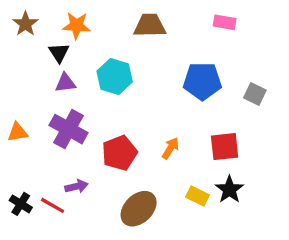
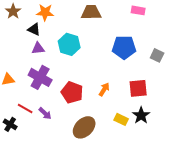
black triangle: (59, 53) -> (34, 29), turned -32
red pentagon: (119, 153) -> (72, 92), turned -30
purple arrow: (76, 186) -> (45, 113), turned 56
red line: (53, 205) -> (25, 108), moved

